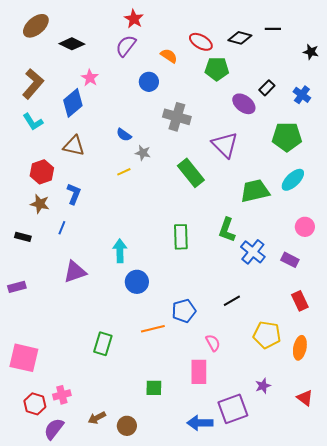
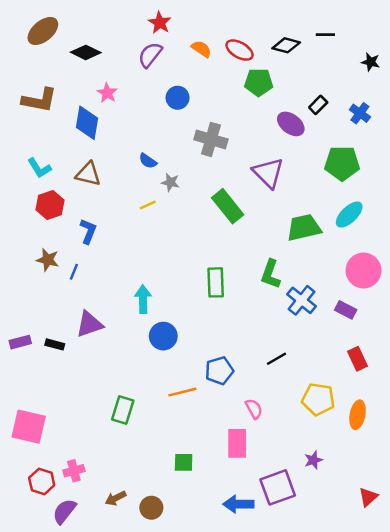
orange semicircle: (169, 56) -> (201, 49), moved
brown L-shape: (33, 84) -> (39, 100), turned 60
blue diamond: (73, 103) -> (87, 123), turned -40
cyan L-shape: (33, 122) -> (39, 168), moved
brown star: (40, 204) -> (48, 260), moved
pink circle: (305, 227) -> (363, 271), size x1.5
black rectangle: (23, 237) -> (55, 344), moved
red triangle: (305, 398) -> (368, 497), moved, turned 42

